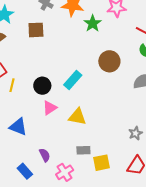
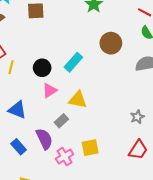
gray rectangle: (83, 150) -> (61, 121), moved, turned -40
purple semicircle: (45, 155) -> (44, 139), size x1.5
yellow square: (102, 163) -> (90, 148), moved
blue rectangle: (25, 171) -> (19, 147), moved

